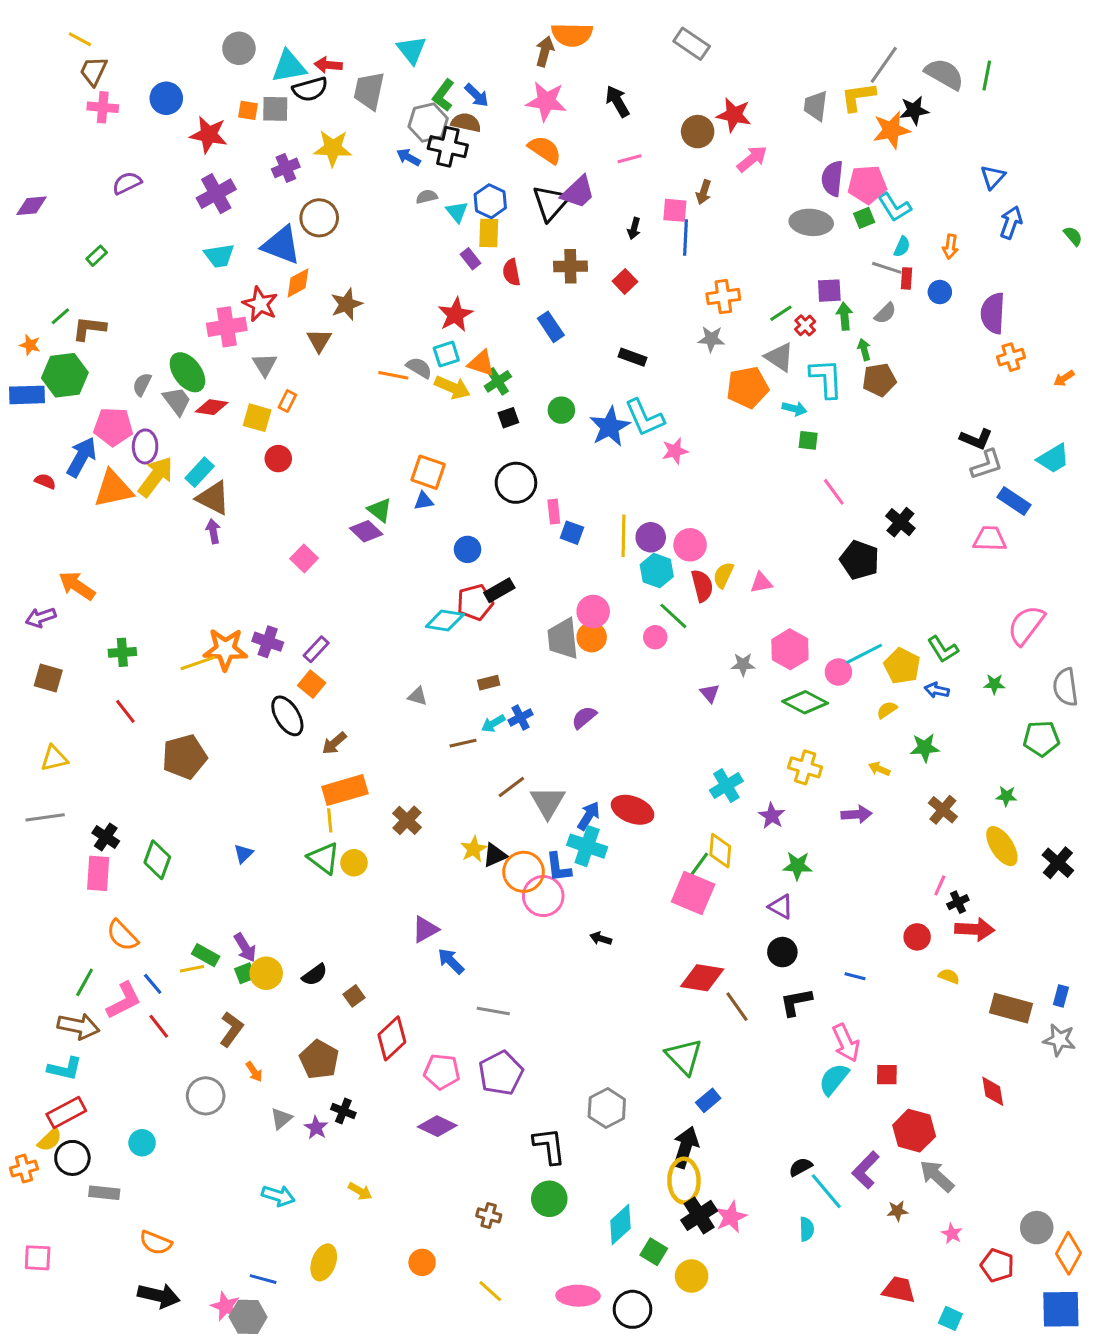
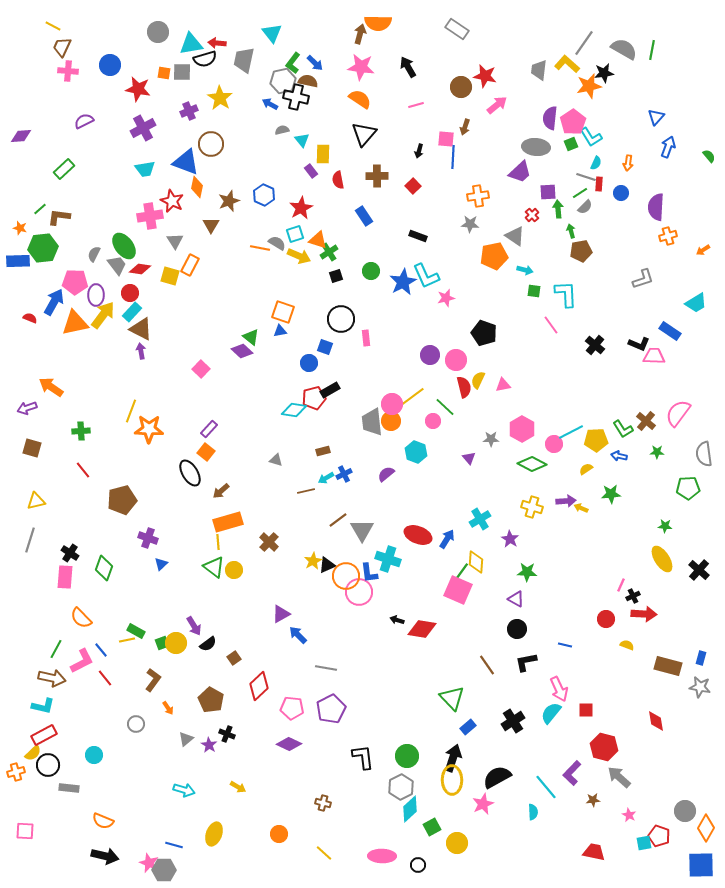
yellow L-shape: (858, 97) -> (567, 64), turned 50
yellow star: (333, 148) -> (220, 98), turned 30
pink pentagon: (867, 185) -> (573, 122), turned -30
purple trapezoid: (578, 192) -> (520, 172), moved
blue hexagon: (490, 201) -> (264, 195), moved
green rectangle: (97, 256) -> (64, 169), size x1.5
orange diamond: (298, 283) -> (197, 187), turned -50
green line: (781, 313) -> (580, 193), moved
cyan L-shape: (826, 378) -> (566, 294), moved
orange rectangle: (287, 401) -> (190, 265), size x1.5
black L-shape: (976, 439) -> (639, 344), moved
red circle: (278, 459) -> (130, 293), moved
gray L-shape: (987, 465) -> (643, 279), moved
blue square: (572, 533) -> (325, 347), moved
yellow line: (623, 536) -> (412, 397), moved, turned 52
black pentagon: (860, 560) -> (484, 333), moved
cyan hexagon: (657, 571) -> (416, 452), moved
purple cross: (268, 642) -> (148, 538), moved
yellow line: (198, 663) -> (131, 411), moved, turned -50
yellow pentagon: (902, 666) -> (596, 440), turned -30
brown cross: (943, 810) -> (646, 421), moved
purple arrow: (857, 814) -> (566, 501), moved
blue arrow: (589, 816) -> (447, 539), moved
gray line: (45, 817) -> (30, 540), turned -65
purple arrow: (245, 948) -> (194, 626), moved
red diamond: (702, 978) -> (422, 629), moved
gray circle: (206, 1096) -> (136, 724), size x0.7
gray hexagon: (607, 1108) -> (401, 787), moved
black semicircle: (801, 1167) -> (497, 777), moved, size x1.8
green circle: (549, 1199) -> (407, 756), moved
black cross: (699, 1215) -> (513, 721), moved
green square: (654, 1252) -> (432, 827), turned 30
black circle: (633, 1309) -> (418, 865), size x0.6
cyan square: (950, 1318) -> (644, 843), moved, turned -35

